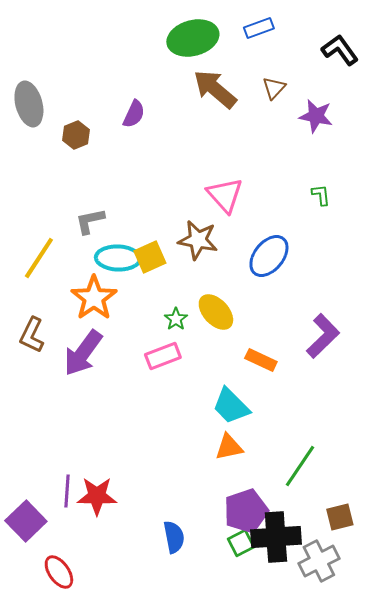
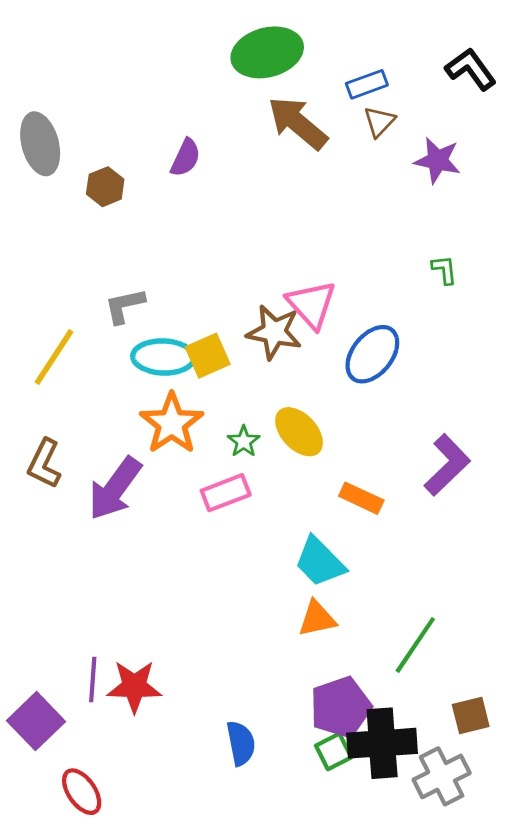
blue rectangle: (259, 28) -> (367, 84), moved
pink triangle: (225, 195) -> (311, 304), moved
orange star: (94, 298) -> (172, 423), moved

